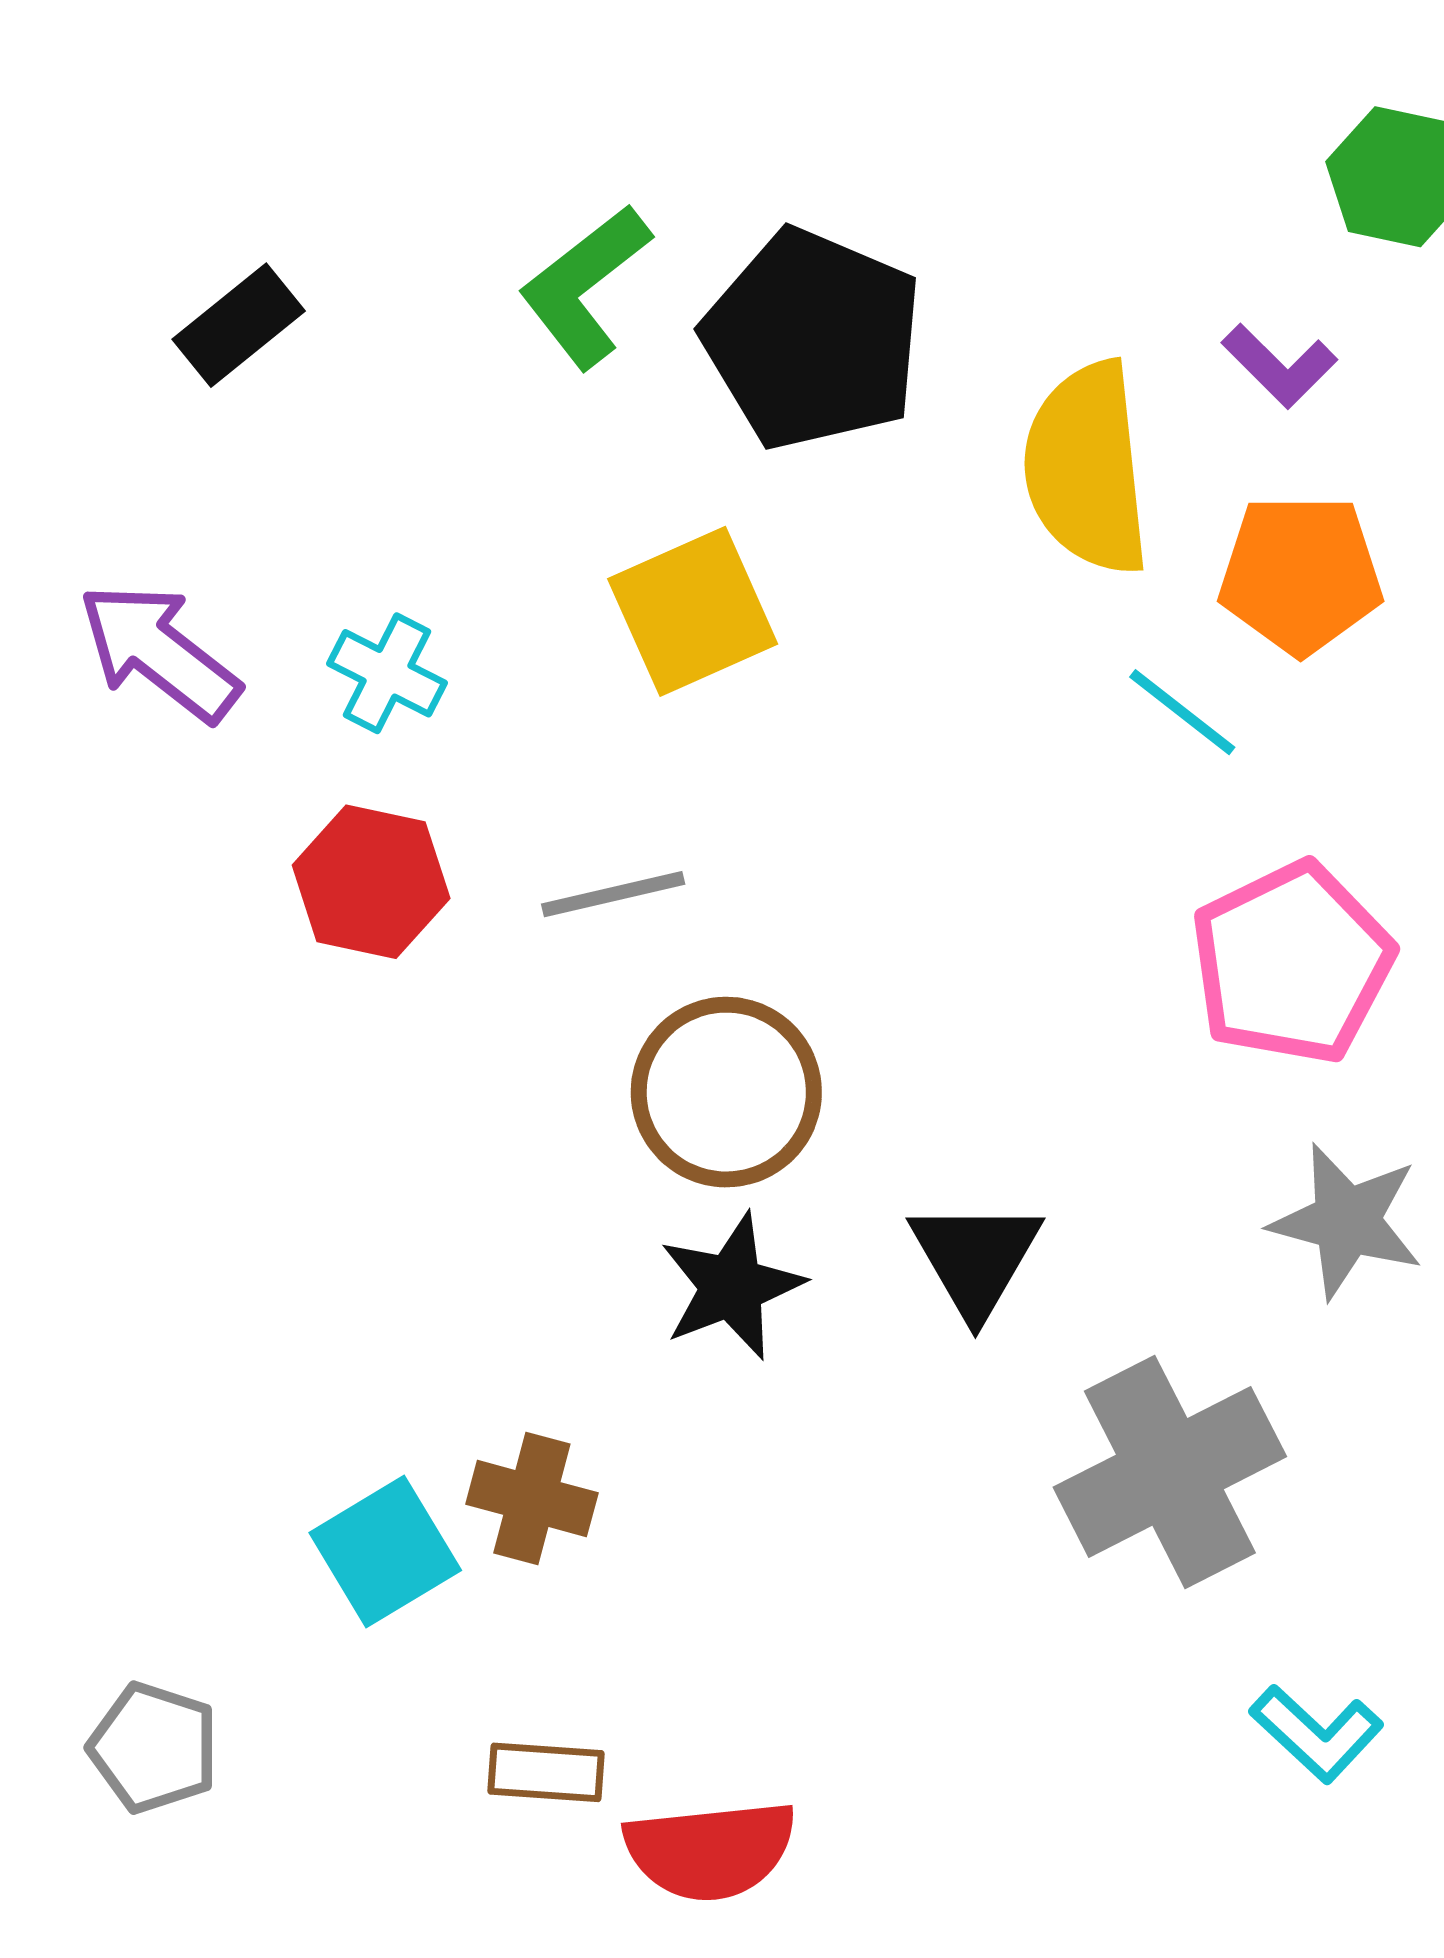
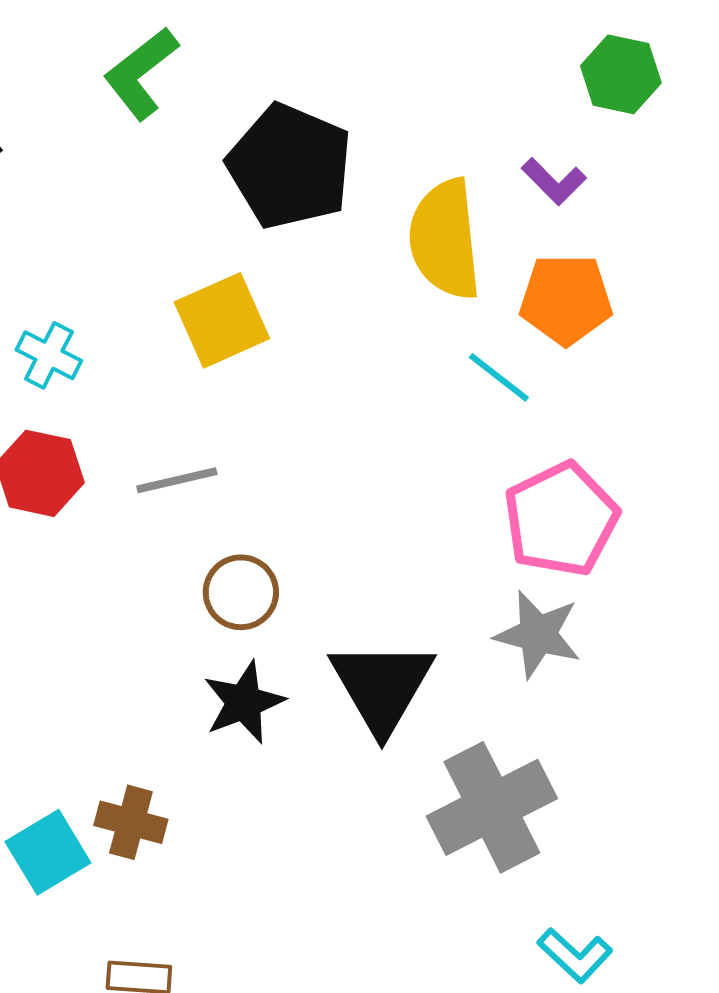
green L-shape: (585, 286) -> (141, 73), moved
brown circle: (726, 1092) -> (241, 592), size x0.7
gray star: (1347, 1221) -> (538, 634), moved
black triangle: (975, 1258) -> (382, 686), size x1.4

